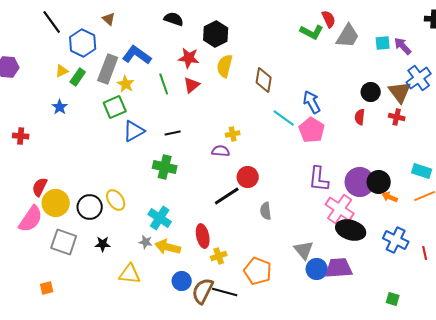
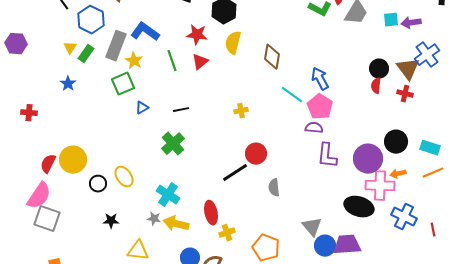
purple arrow: (403, 46) -> (411, 23), turned -54
yellow triangle: (62, 71) -> (70, 48), turned -32
red semicircle: (360, 117) -> (376, 86), moved
blue triangle: (134, 131) -> (142, 108), size x0.6
purple semicircle: (221, 151) -> (314, 128), moved
green cross: (165, 167) -> (173, 144), turned 35
black circle: (379, 182) -> (396, 142), moved
orange arrow: (390, 197) -> (398, 174), turned -35
yellow circle: (56, 203) -> (73, 160), moved
black circle: (90, 207) -> (98, 184), size x0.7
pink cross: (340, 209) -> (380, 186), moved, turned -32
gray square: (64, 242) -> (47, 219), moved

